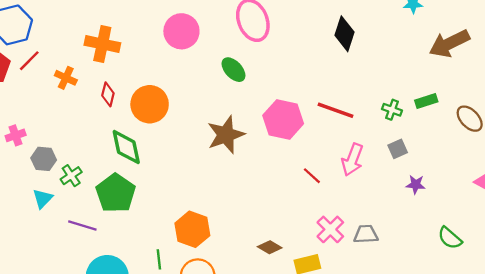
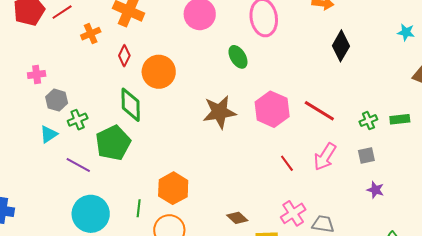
orange cross: (66, 78) -> (91, 34), turned 30
green cross: (392, 110) -> (368, 121), turned 36

